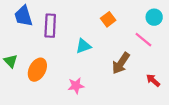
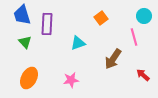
pink line: (143, 40) -> (134, 37), turned 36
green triangle: (11, 61) -> (25, 42), moved
orange ellipse: (37, 70) -> (29, 78), moved

